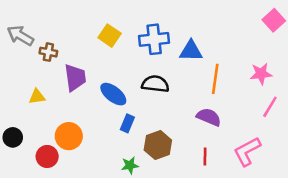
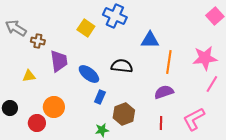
blue cross: (154, 39) -> (115, 16), moved, turned 30
pink star: (261, 74) -> (205, 58), size x1.4
purple semicircle: (209, 117) -> (164, 92), turned -42

